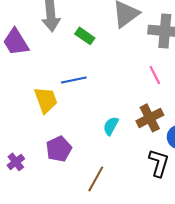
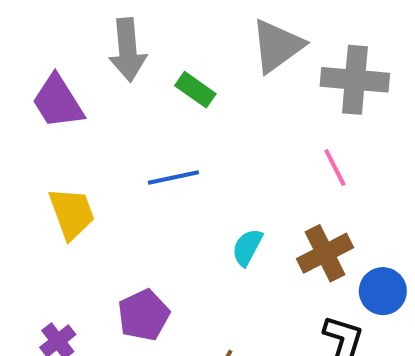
yellow trapezoid: (46, 100) -> (72, 213), moved
cyan semicircle: (111, 126) -> (247, 247), moved

